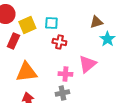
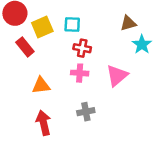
red rectangle: (13, 41) -> (25, 47), turned -63
orange triangle: (26, 72) -> (41, 85), size x0.7
pink cross: (65, 74) -> (80, 73), moved

